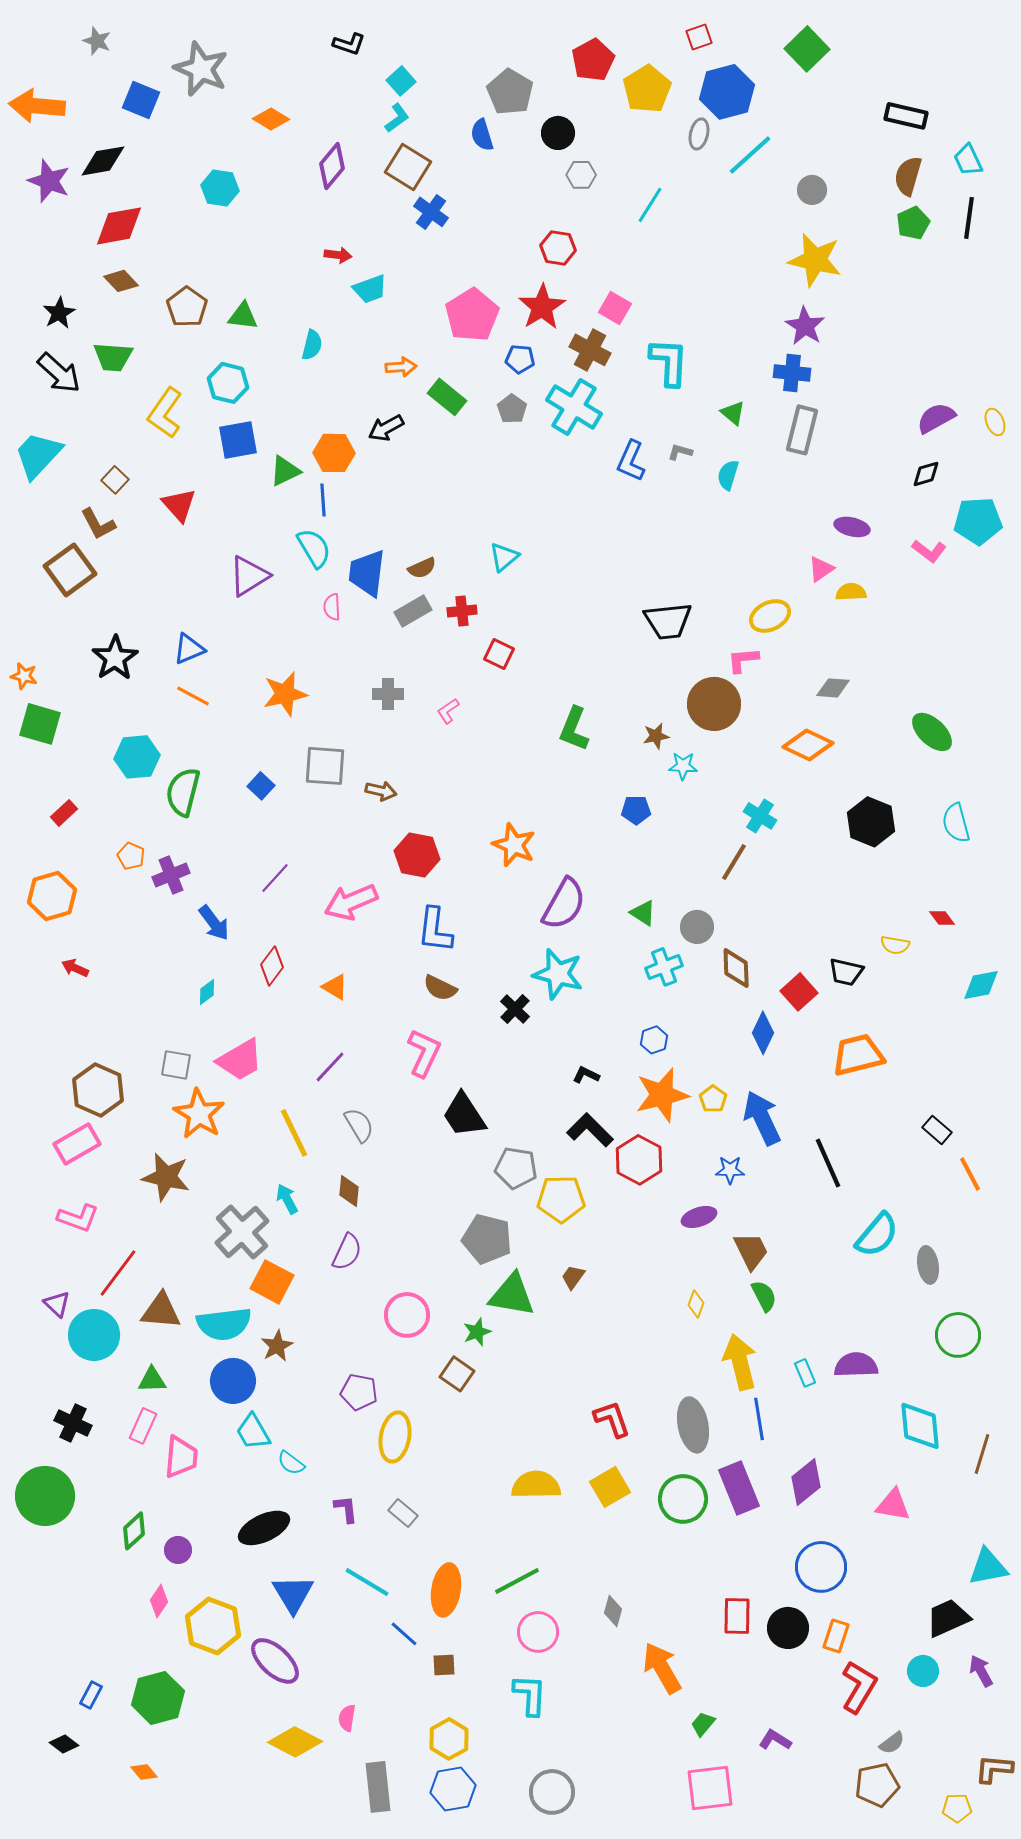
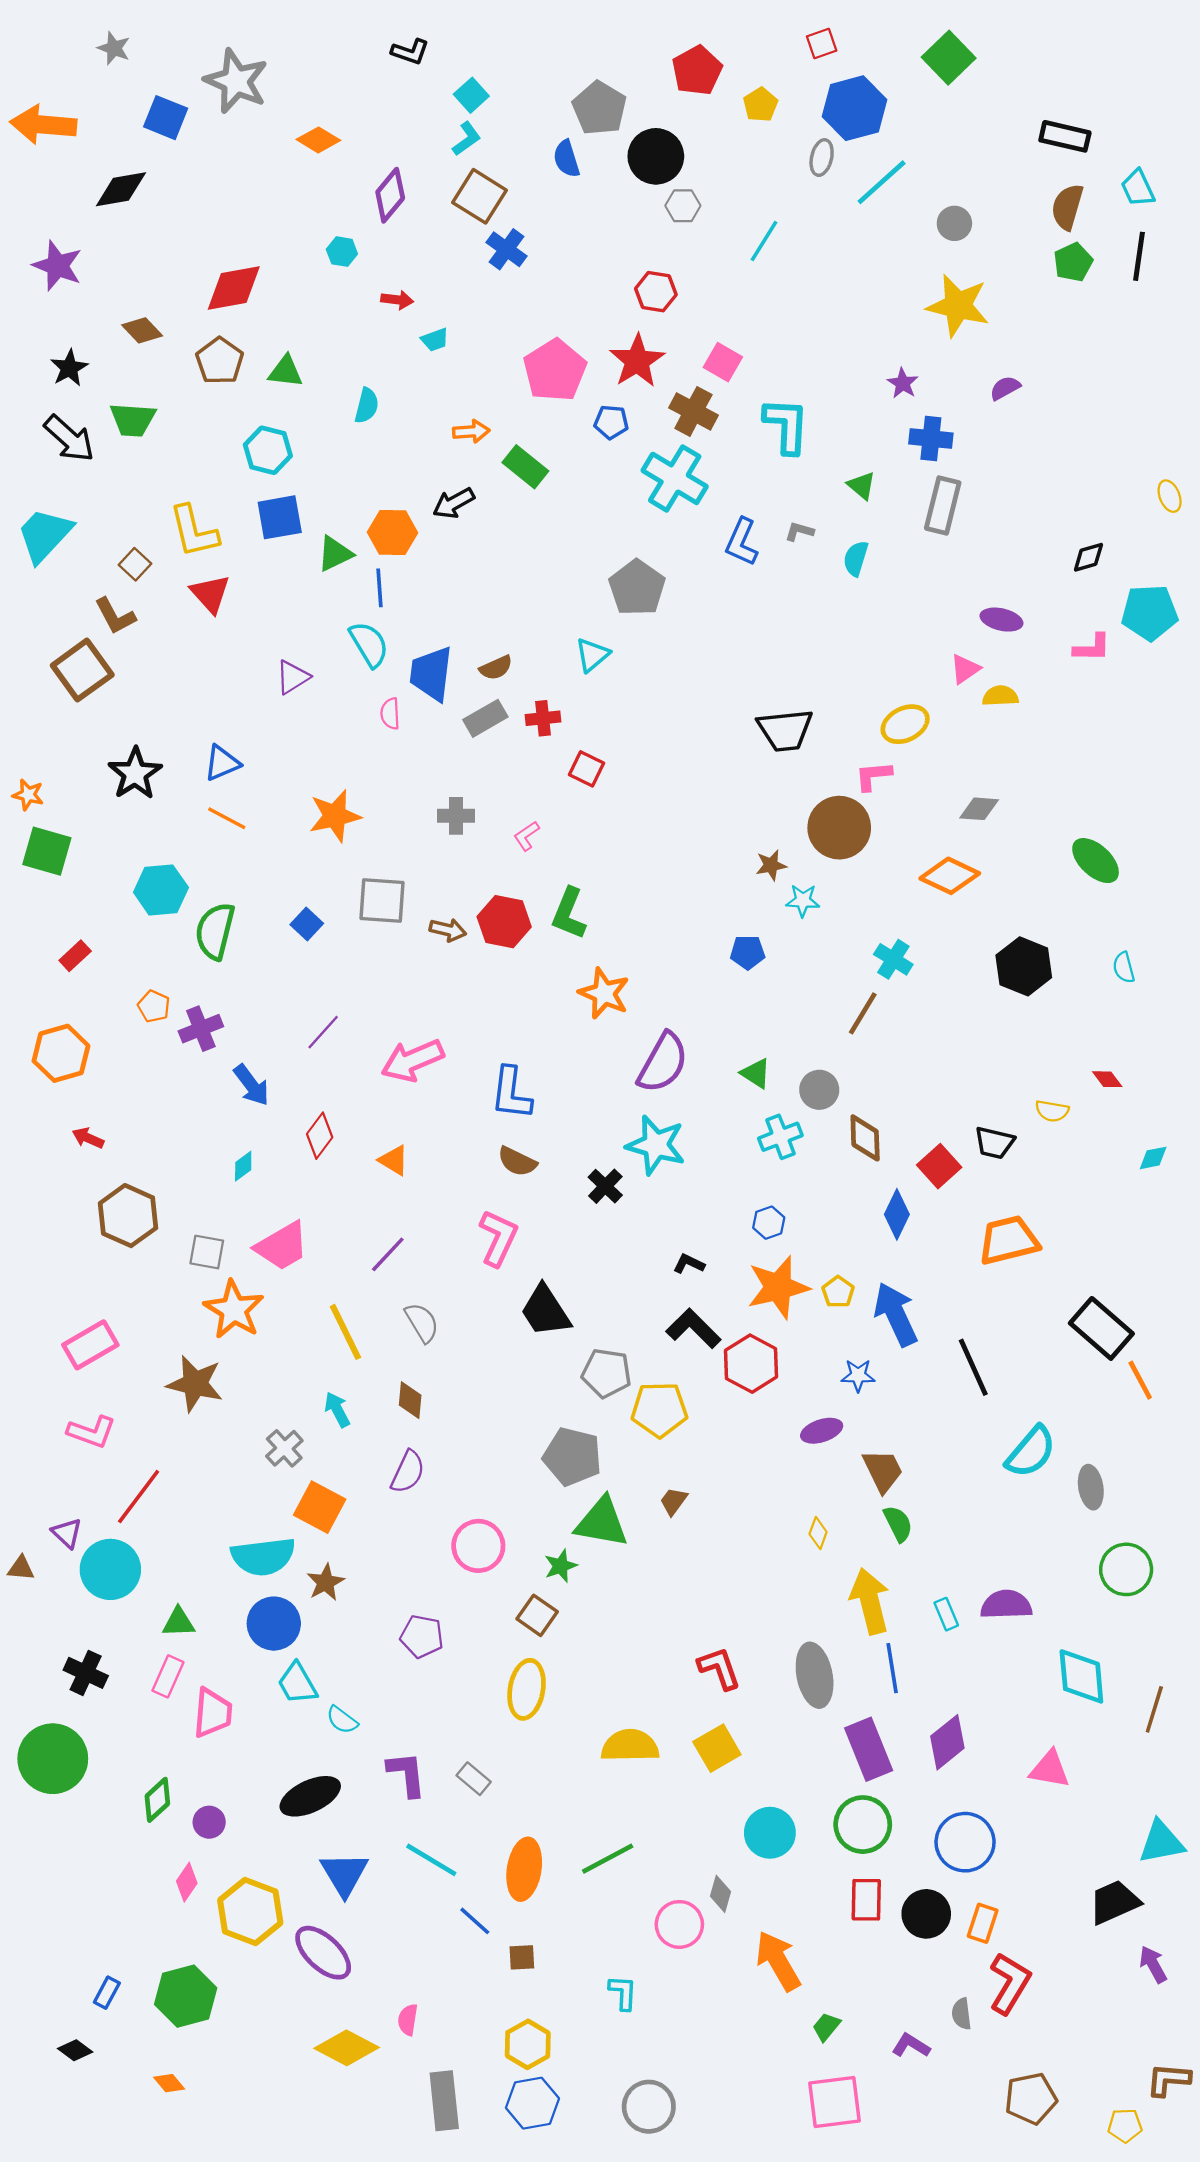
yellow pentagon: (647, 89) -> (760, 105), size x0.6
black circle: (558, 133) -> (656, 156), size x1.4
purple star: (49, 181) -> (57, 266), moved
cyan hexagon: (220, 188) -> (342, 252), moved, size x0.7
red diamond: (119, 226) -> (234, 288), moved
cyan trapezoid: (370, 289) -> (435, 340), size x0.7
purple star: (805, 326) -> (903, 383), moved, size x0.7
gray pentagon: (512, 409) -> (637, 588), moved, size x1.6
yellow L-shape: (165, 413) -> (194, 531), moved, turned -48
purple semicircle: (936, 418) -> (1005, 388), moved, size x0.7
pink L-shape: (929, 551) -> (1092, 648), turned -36
purple triangle: (249, 576) -> (293, 677), size x0.7
green L-shape: (574, 729) -> (569, 913), moved
cyan semicircle: (956, 823) -> (1124, 968), size x0.7
red hexagon: (417, 855) -> (504, 922), moved
cyan diamond: (981, 985) -> (1153, 1158), size x0.7
brown hexagon: (98, 1090) -> (128, 1216), moved
black rectangle: (937, 1130) -> (1101, 1328), size x1.8
gray cross: (242, 1232) -> (284, 1448), size x0.6
brown triangle: (161, 1311) -> (21, 1568), moved, size x0.6
yellow ellipse: (395, 1437) -> (527, 1689), moved
green circle: (683, 1499) -> (863, 1825), moved
purple L-shape: (346, 1509) -> (407, 1774), size x1.4
pink circle: (538, 1632) -> (679, 1924), moved
cyan circle: (923, 1671) -> (770, 1833), moved, size x1.4
cyan L-shape: (530, 1695) -> (623, 1993), size x0.7
gray semicircle: (892, 1743) -> (961, 2014), moved, turned 120

